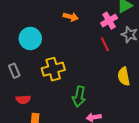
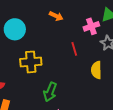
red line: (105, 44) -> (74, 49), moved
yellow semicircle: (124, 76) -> (96, 70), moved

